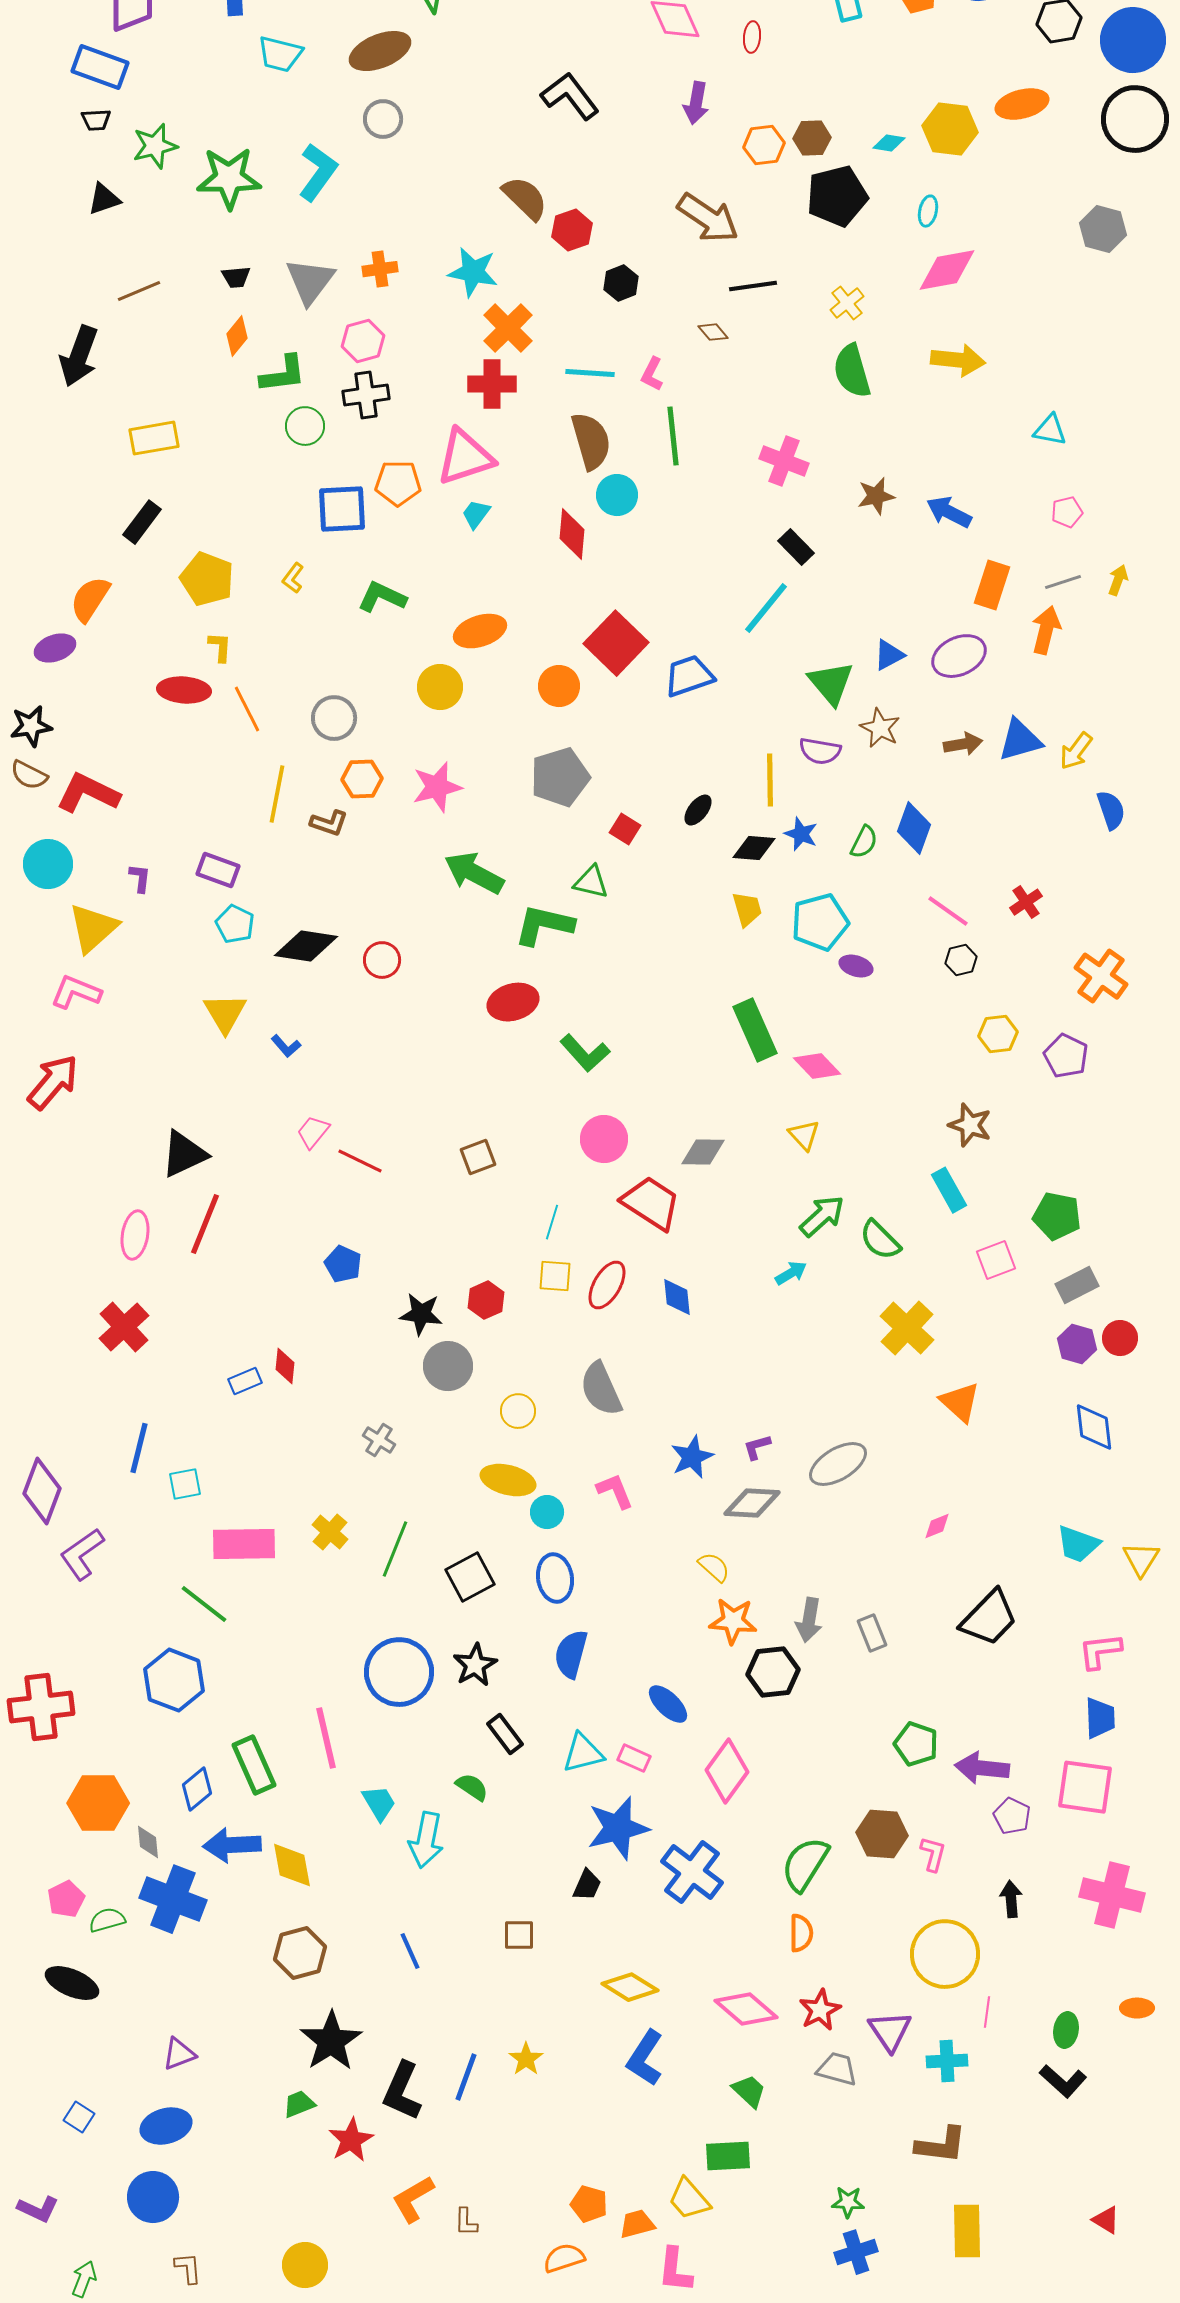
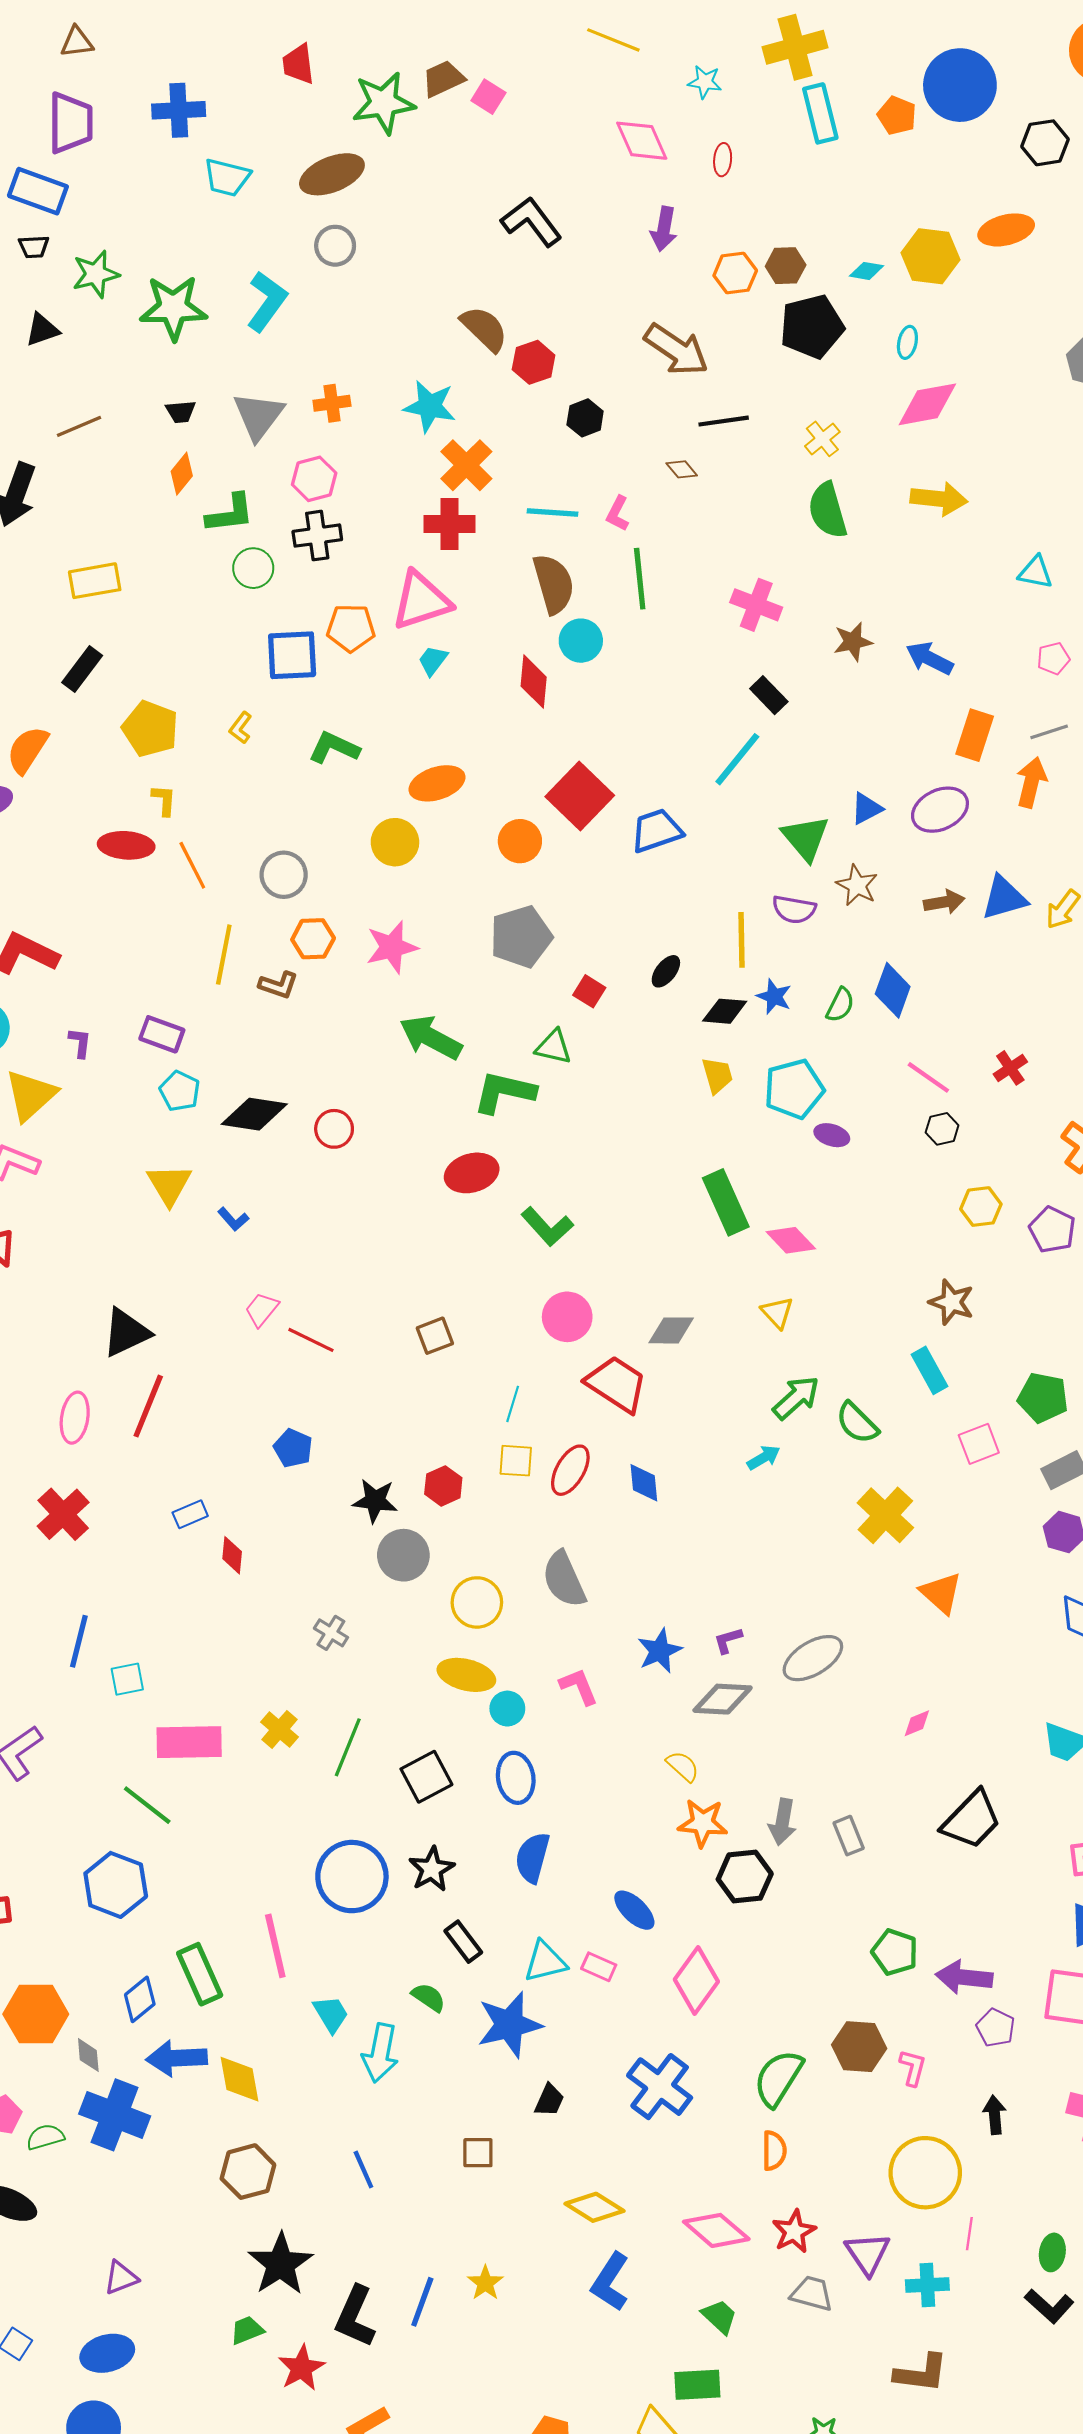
blue rectangle: (245, 1381) -> (190, 1514), moved
yellow circle: (518, 1411) -> (477, 1602), size x1.4
blue star: (618, 1828) -> (509, 2025), moved

